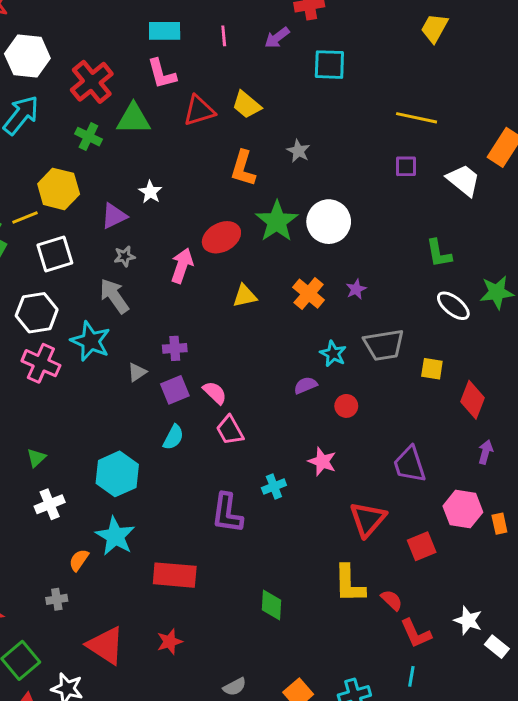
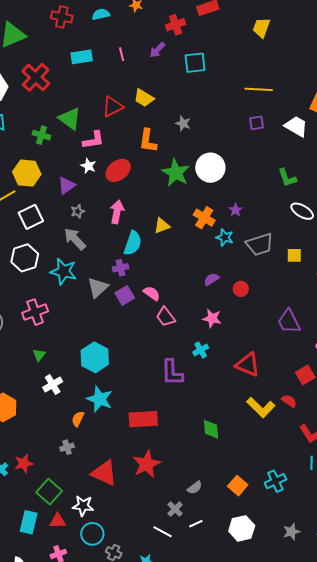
pink L-shape: (162, 74) -> (93, 140), moved, turned -75
red cross: (92, 82) -> (36, 77), moved
green triangle: (134, 119) -> (70, 119), turned 45
red ellipse: (221, 237) -> (118, 170), moved
cyan star: (333, 354) -> (225, 237), moved
pink cross: (41, 363) -> (35, 312), moved, turned -35
gray triangle: (137, 372) -> (98, 288), size x1.6
cyan semicircle: (173, 437) -> (133, 243), moved, size x1.4
pink star: (322, 461) -> (212, 318), moved
red triangle: (368, 519) -> (248, 365), moved, turned -40
yellow L-shape: (349, 584) -> (261, 407), turned -36
red semicircle: (392, 600) -> (289, 401), moved
red star: (170, 642) -> (147, 464), size x1.6

